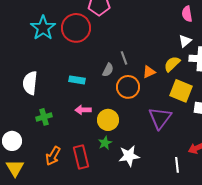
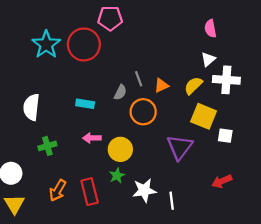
orange triangle: (149, 72) -> (161, 86), moved
white line: (177, 165) -> (172, 201), moved

